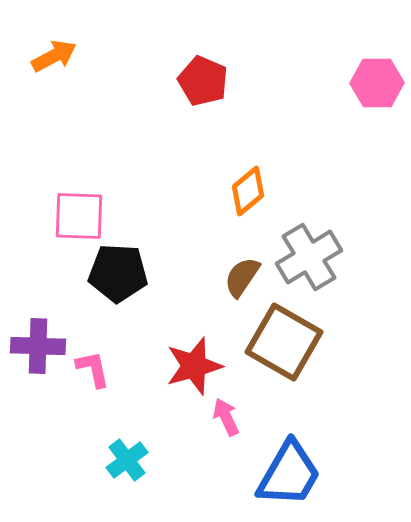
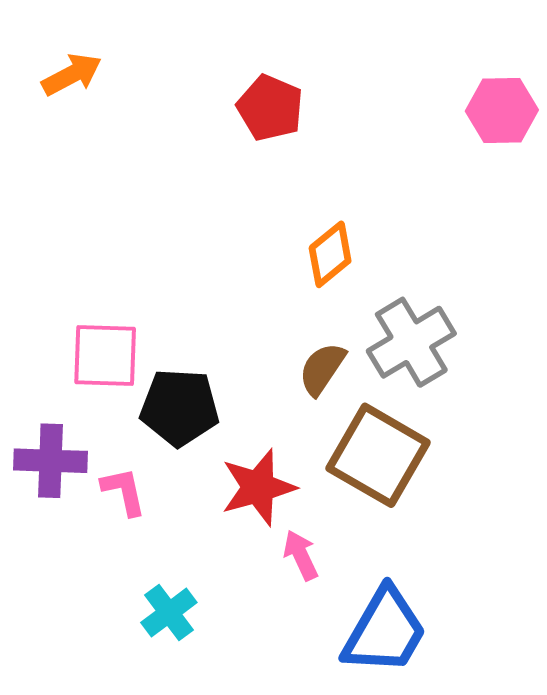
pink square: (79, 216) -> (105, 355), moved
black pentagon: (118, 273) -> (180, 407), moved

